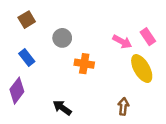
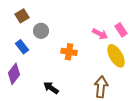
gray circle: (62, 38) -> (41, 31), moved
brown arrow: (123, 106) -> (101, 87), size x1.5

